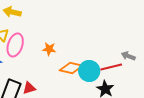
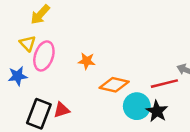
yellow arrow: (12, 12) -> (40, 15), turned -60
cyan circle: (89, 71) -> (137, 106), moved

